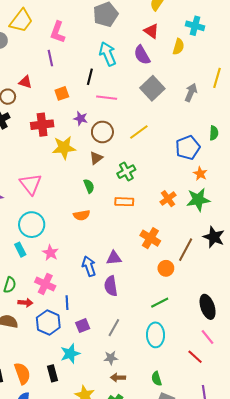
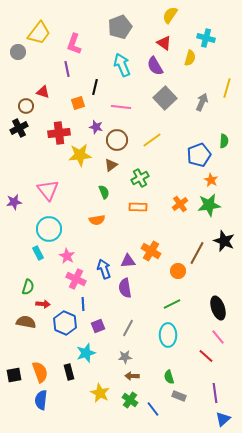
black line: (90, 77) -> (95, 87), moved
orange cross: (150, 238) -> (151, 251), moved
pink cross: (45, 284) -> (76, 279), moved

